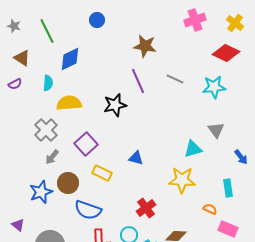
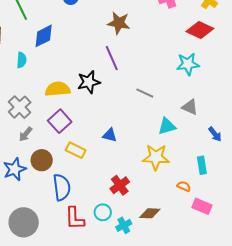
gray line: (175, 79) -> (145, 93), moved
yellow semicircle: (69, 103) -> (58, 89), moved
gray triangle: (216, 130) -> (190, 107), turned -30
blue semicircle: (88, 210) -> (62, 187), turned -116

